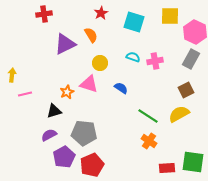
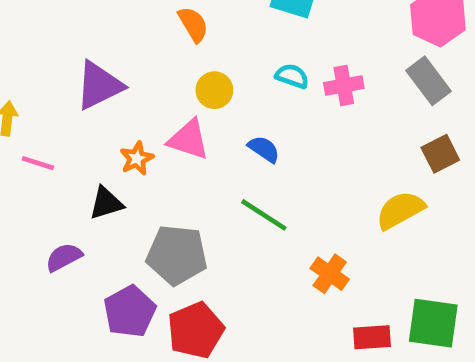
purple triangle: (65, 44) -> (99, 85), moved
gray rectangle: (191, 59) -> (429, 81), turned -66
brown square: (186, 90) -> (440, 154), moved
pink line: (25, 94) -> (38, 163), turned 32
green line: (148, 116) -> (264, 215), moved
purple semicircle: (49, 135) -> (64, 257), moved

